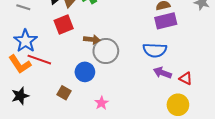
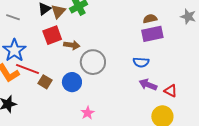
brown arrow: (92, 39) -> (72, 45), moved
blue semicircle: (155, 50) -> (141, 62), size x0.7
brown square: (64, 93) -> (45, 82), moved

